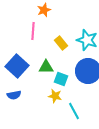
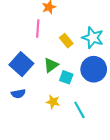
green triangle: (46, 67) -> (51, 65), turned -35
yellow star: (55, 96) -> (53, 102), moved

